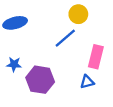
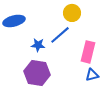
blue star: (14, 64) -> (38, 45), moved
blue triangle: (87, 82) -> (92, 75), moved

